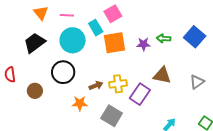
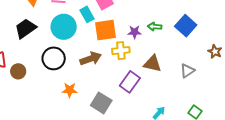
yellow cross: (118, 84) -> (121, 51), moved
brown arrow: (96, 86) -> (91, 59), moved, size x1.5
brown circle: (35, 91) -> (18, 71), moved

